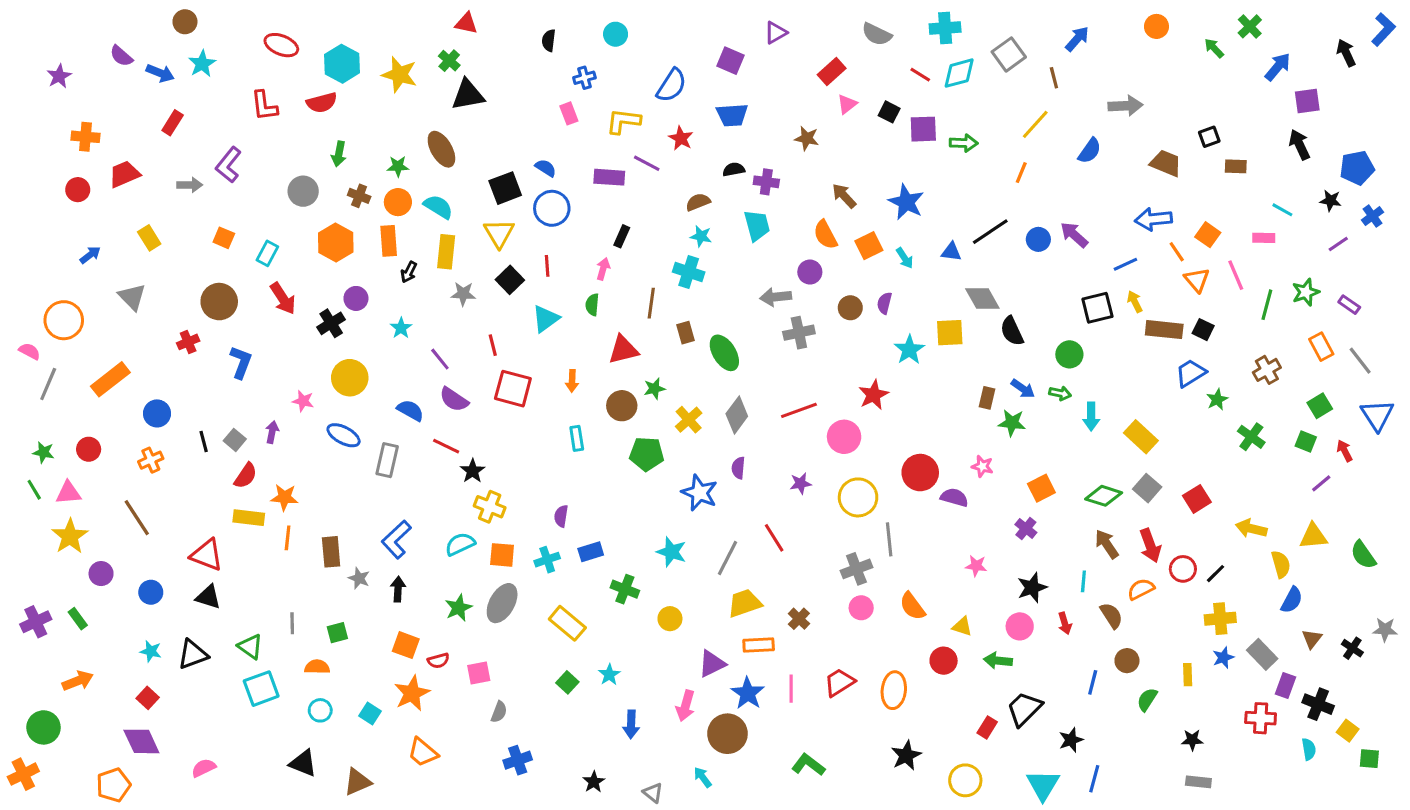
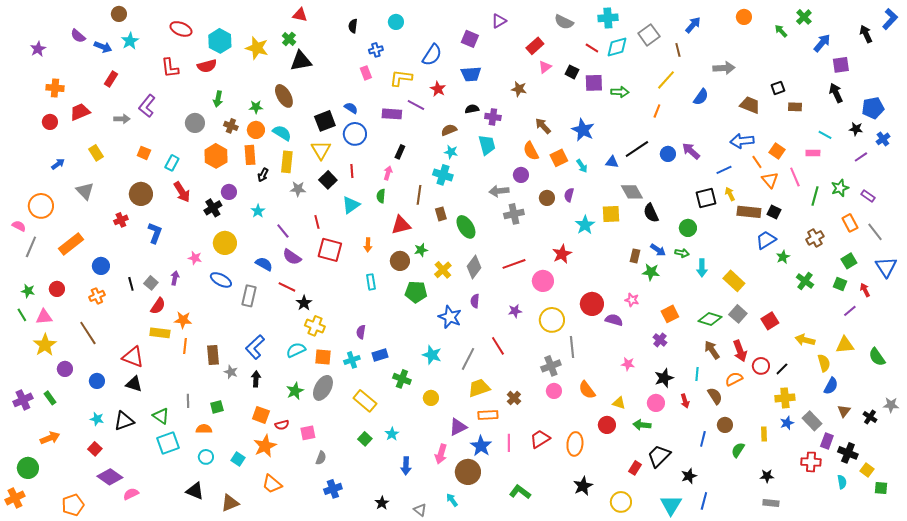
purple diamond: (141, 741) -> (110, 477), moved, turned -30

